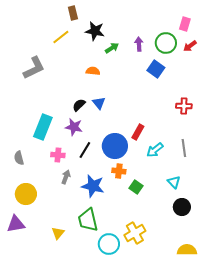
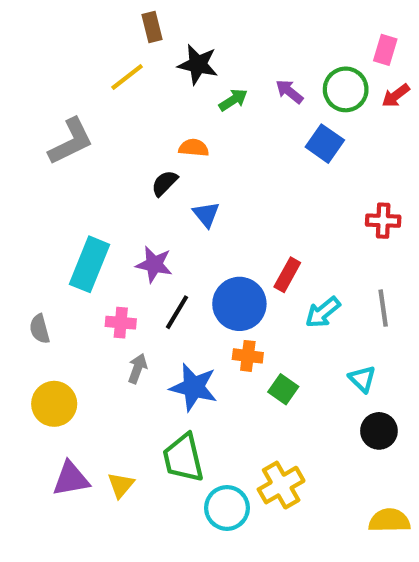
purple arrow: (139, 44) -> (289, 92), turned -48
black semicircle: (79, 105) -> (165, 183), moved
purple triangle: (16, 224) -> (71, 479), moved

